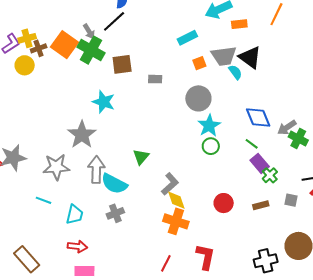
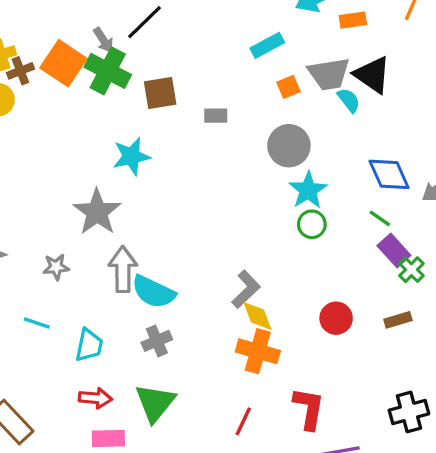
cyan star: (104, 102) -> (131, 156), turned -30
green triangle: (141, 157) -> (155, 403), moved, size x1.5
gray star: (56, 167) -> (56, 267), size x0.6

